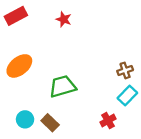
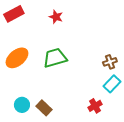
green trapezoid: (63, 86) -> (55, 58), moved

